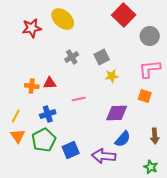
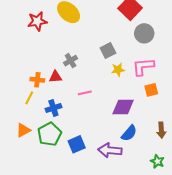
gray circle: (150, 36) -> (144, 33), moved
gray cross: (72, 57) -> (71, 61), moved
pink L-shape: (150, 69) -> (143, 67), moved
orange square: (145, 96) -> (151, 90), turned -32
yellow line: (16, 116) -> (29, 98), moved
orange triangle: (18, 136) -> (23, 130), turned 35

